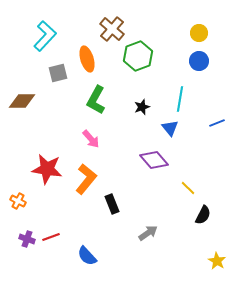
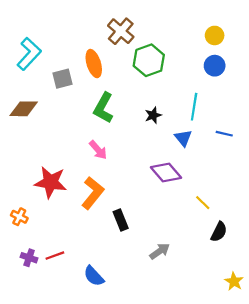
cyan L-shape: (45, 36) -> (29, 54), moved
blue line: (217, 123) -> (224, 134), moved, turned 35

